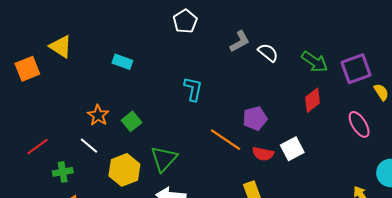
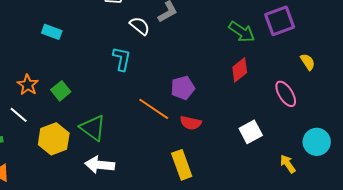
white semicircle: (268, 53) -> (140, 26), moved
purple square: (356, 69) -> (280, 21), moved
white square: (292, 149) -> (251, 132), moved
green triangle: (164, 159) -> (93, 128), turned -36

